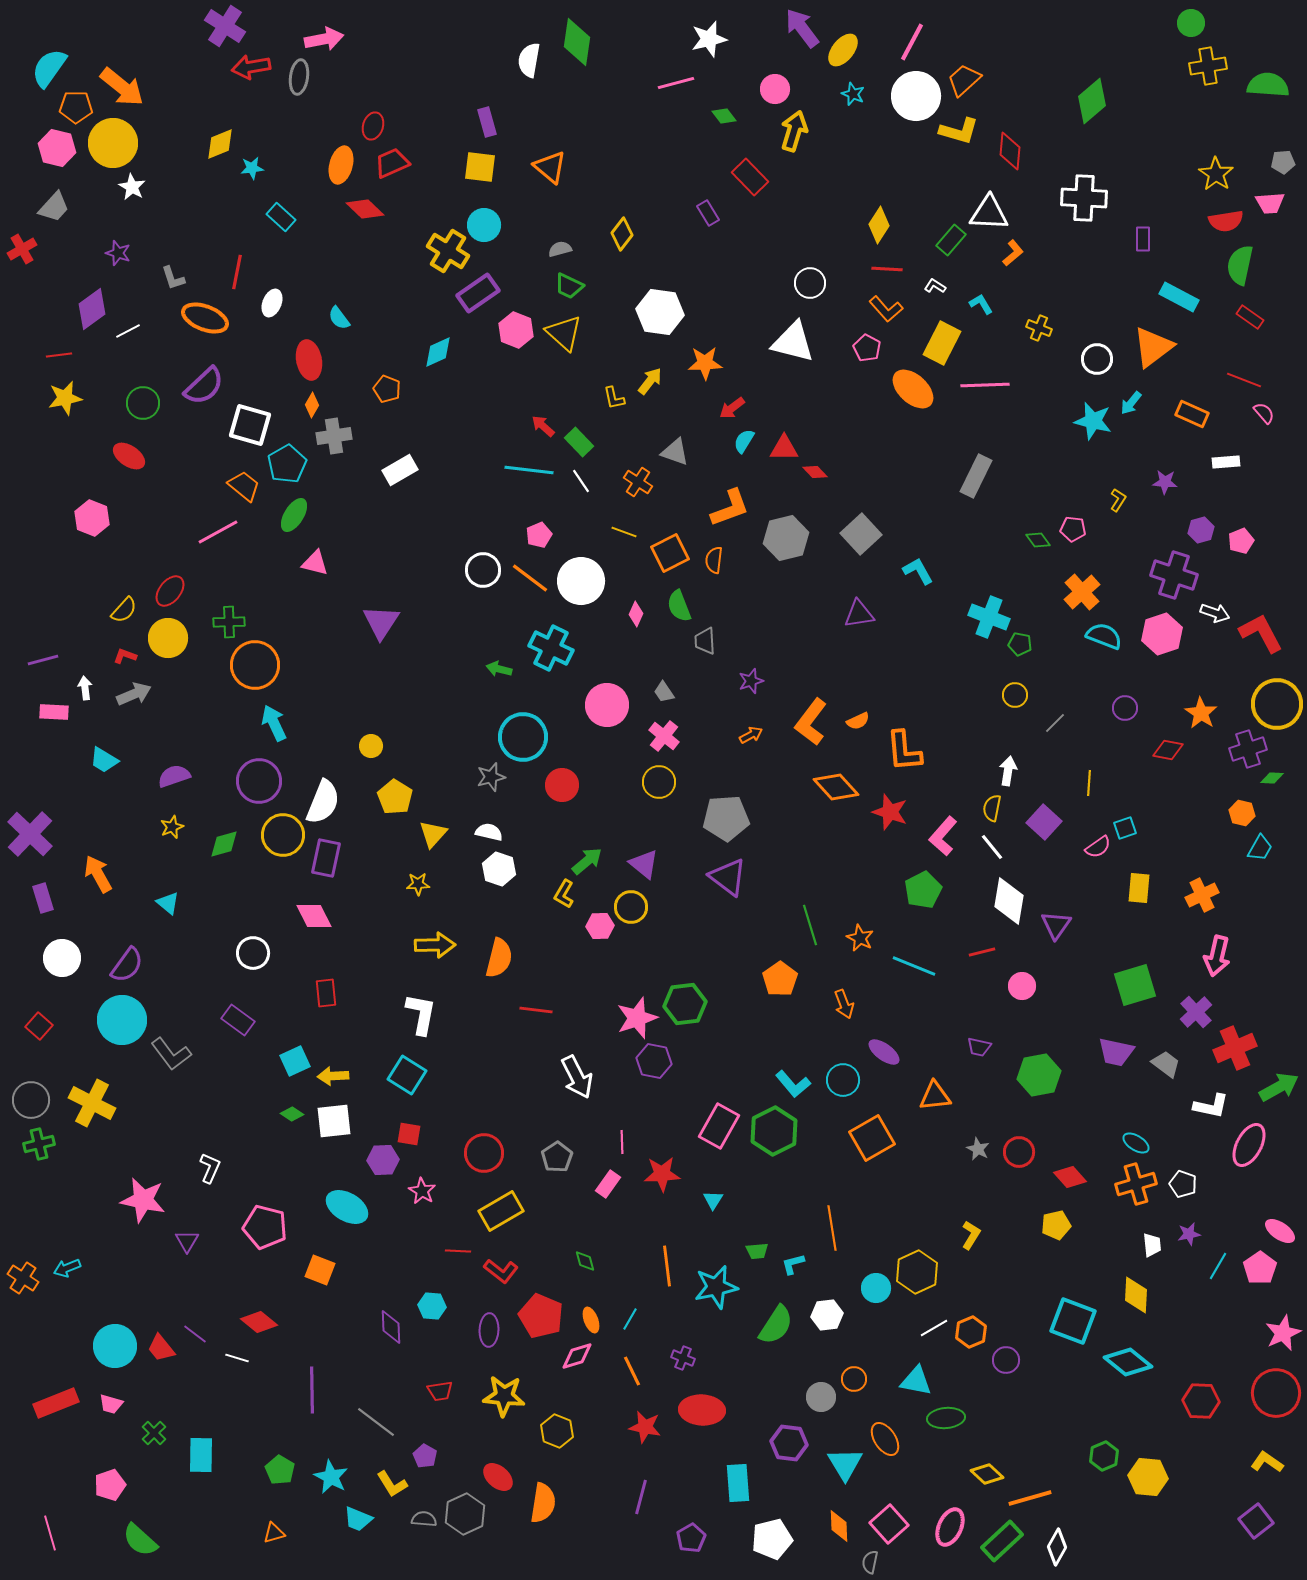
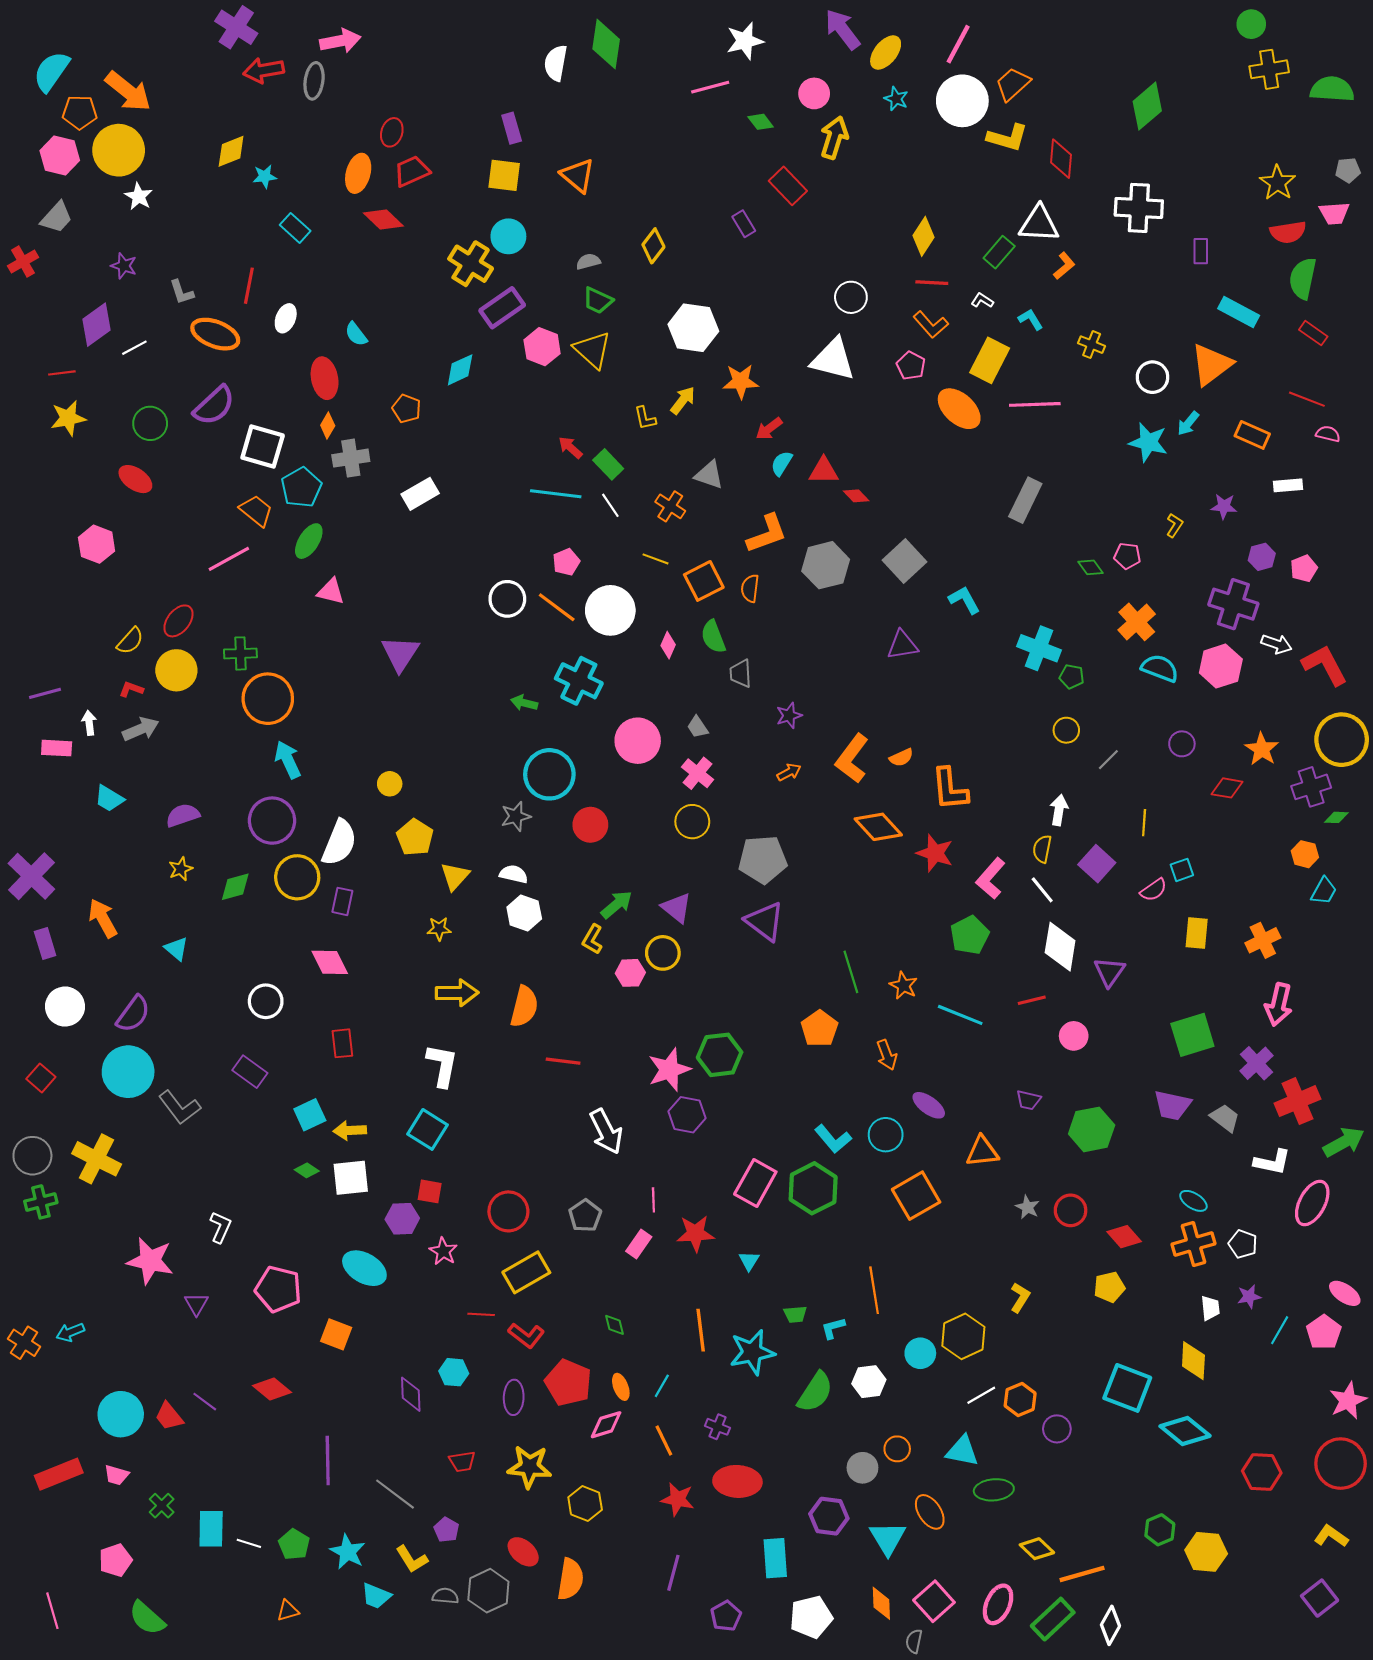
pink semicircle: (1264, 413) -> (1328, 434), turned -35
purple rectangle: (326, 858) -> (342, 901), size x0.7
white line: (237, 1358) -> (249, 1543), moved

